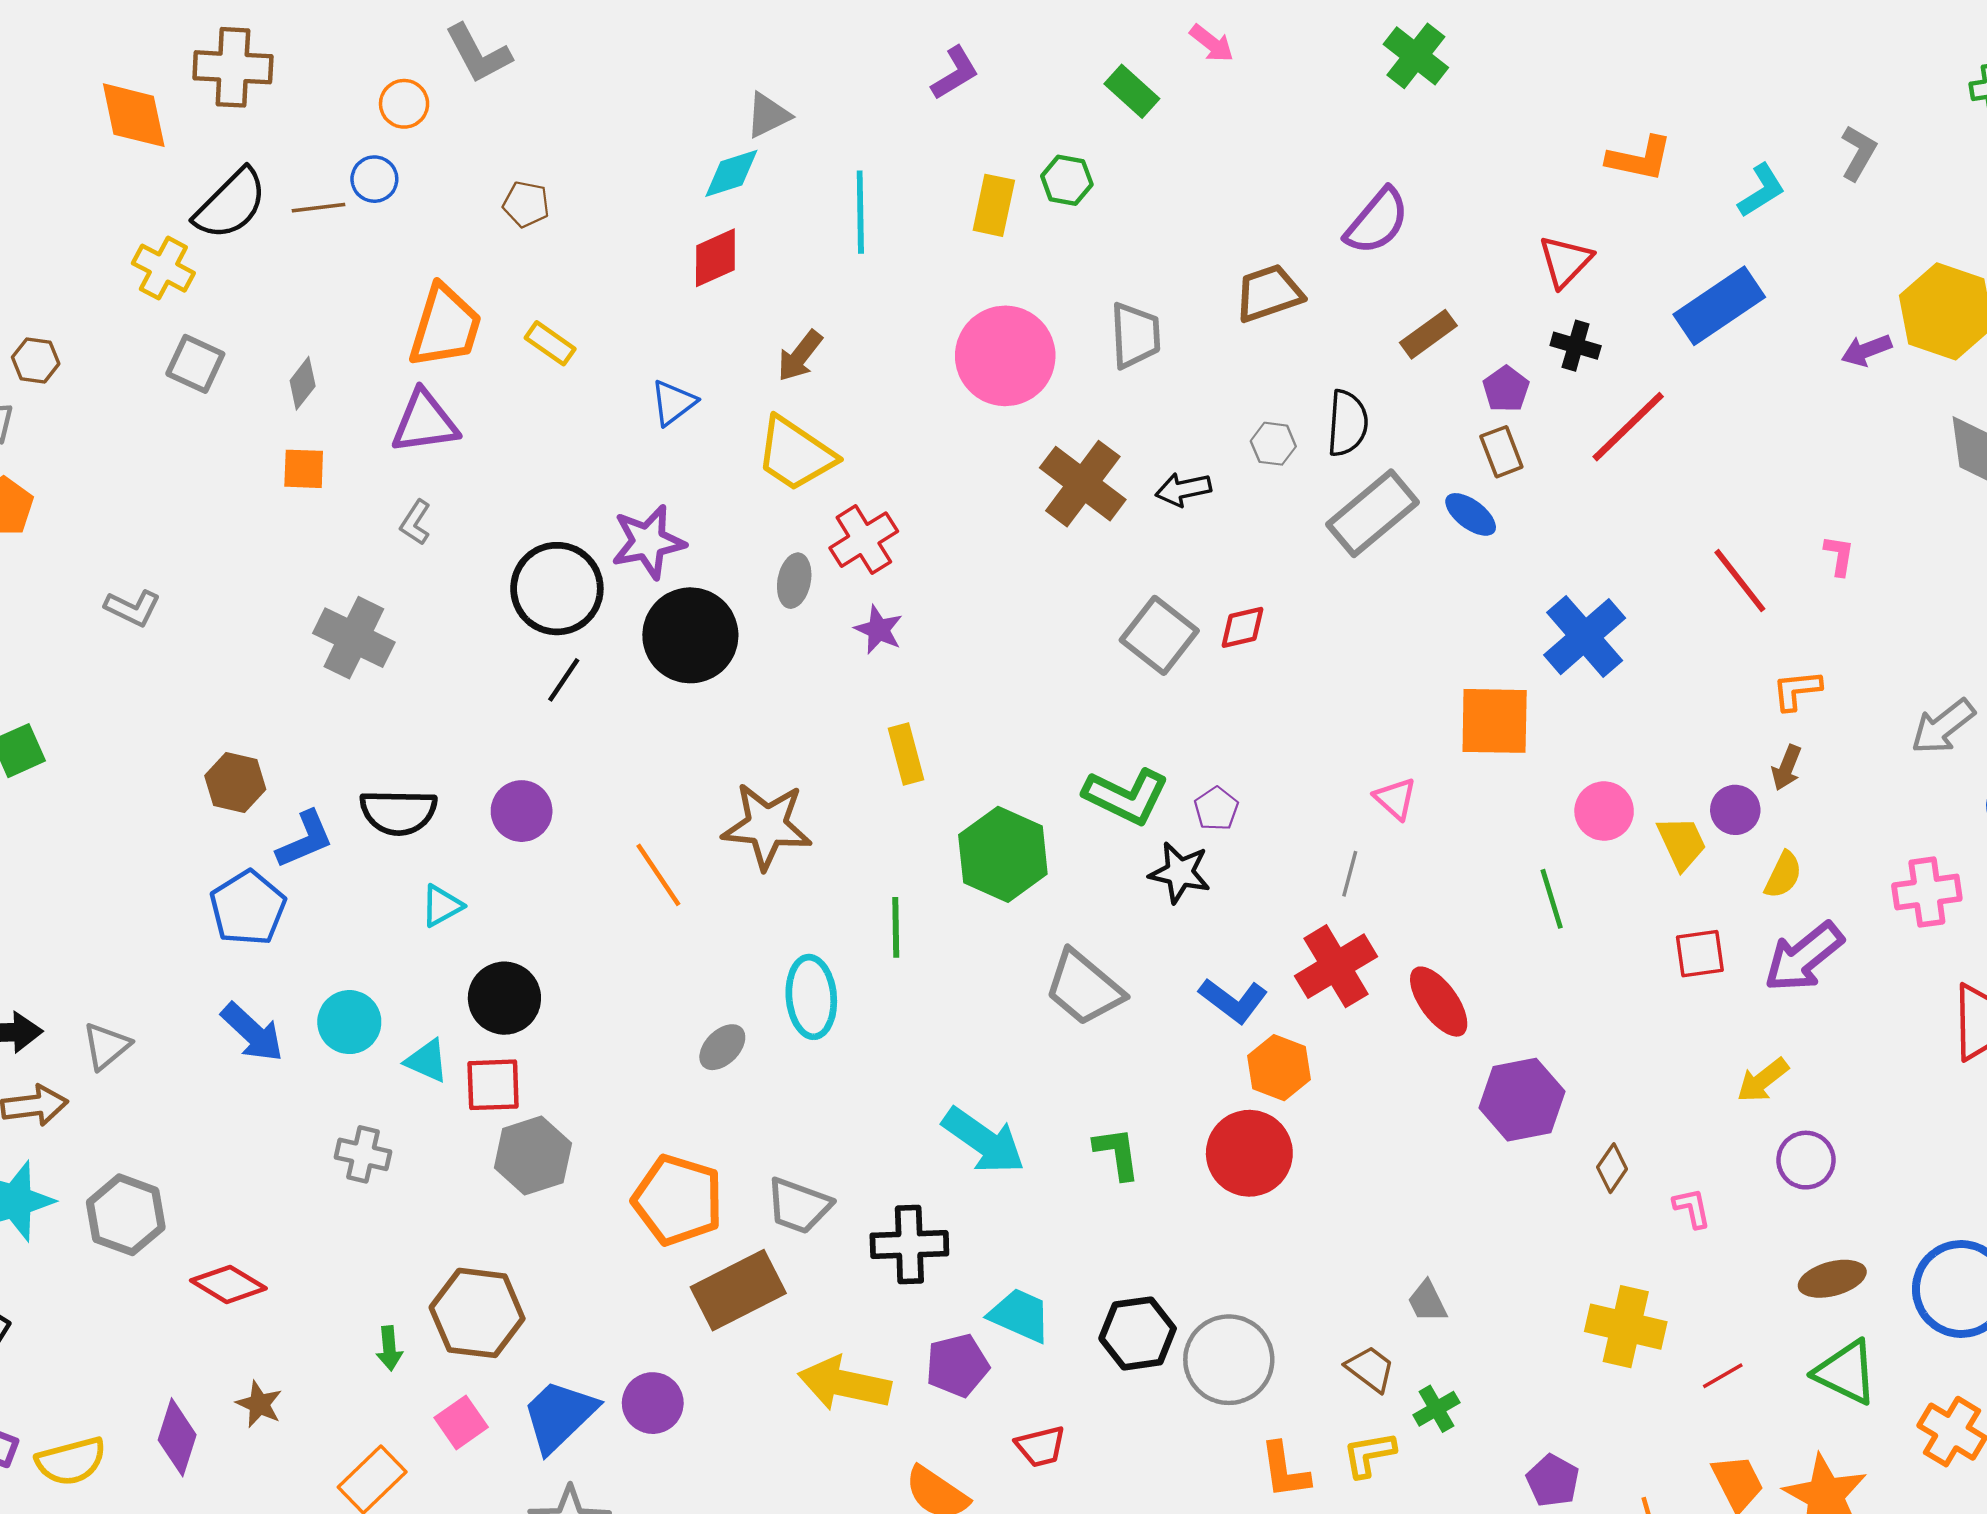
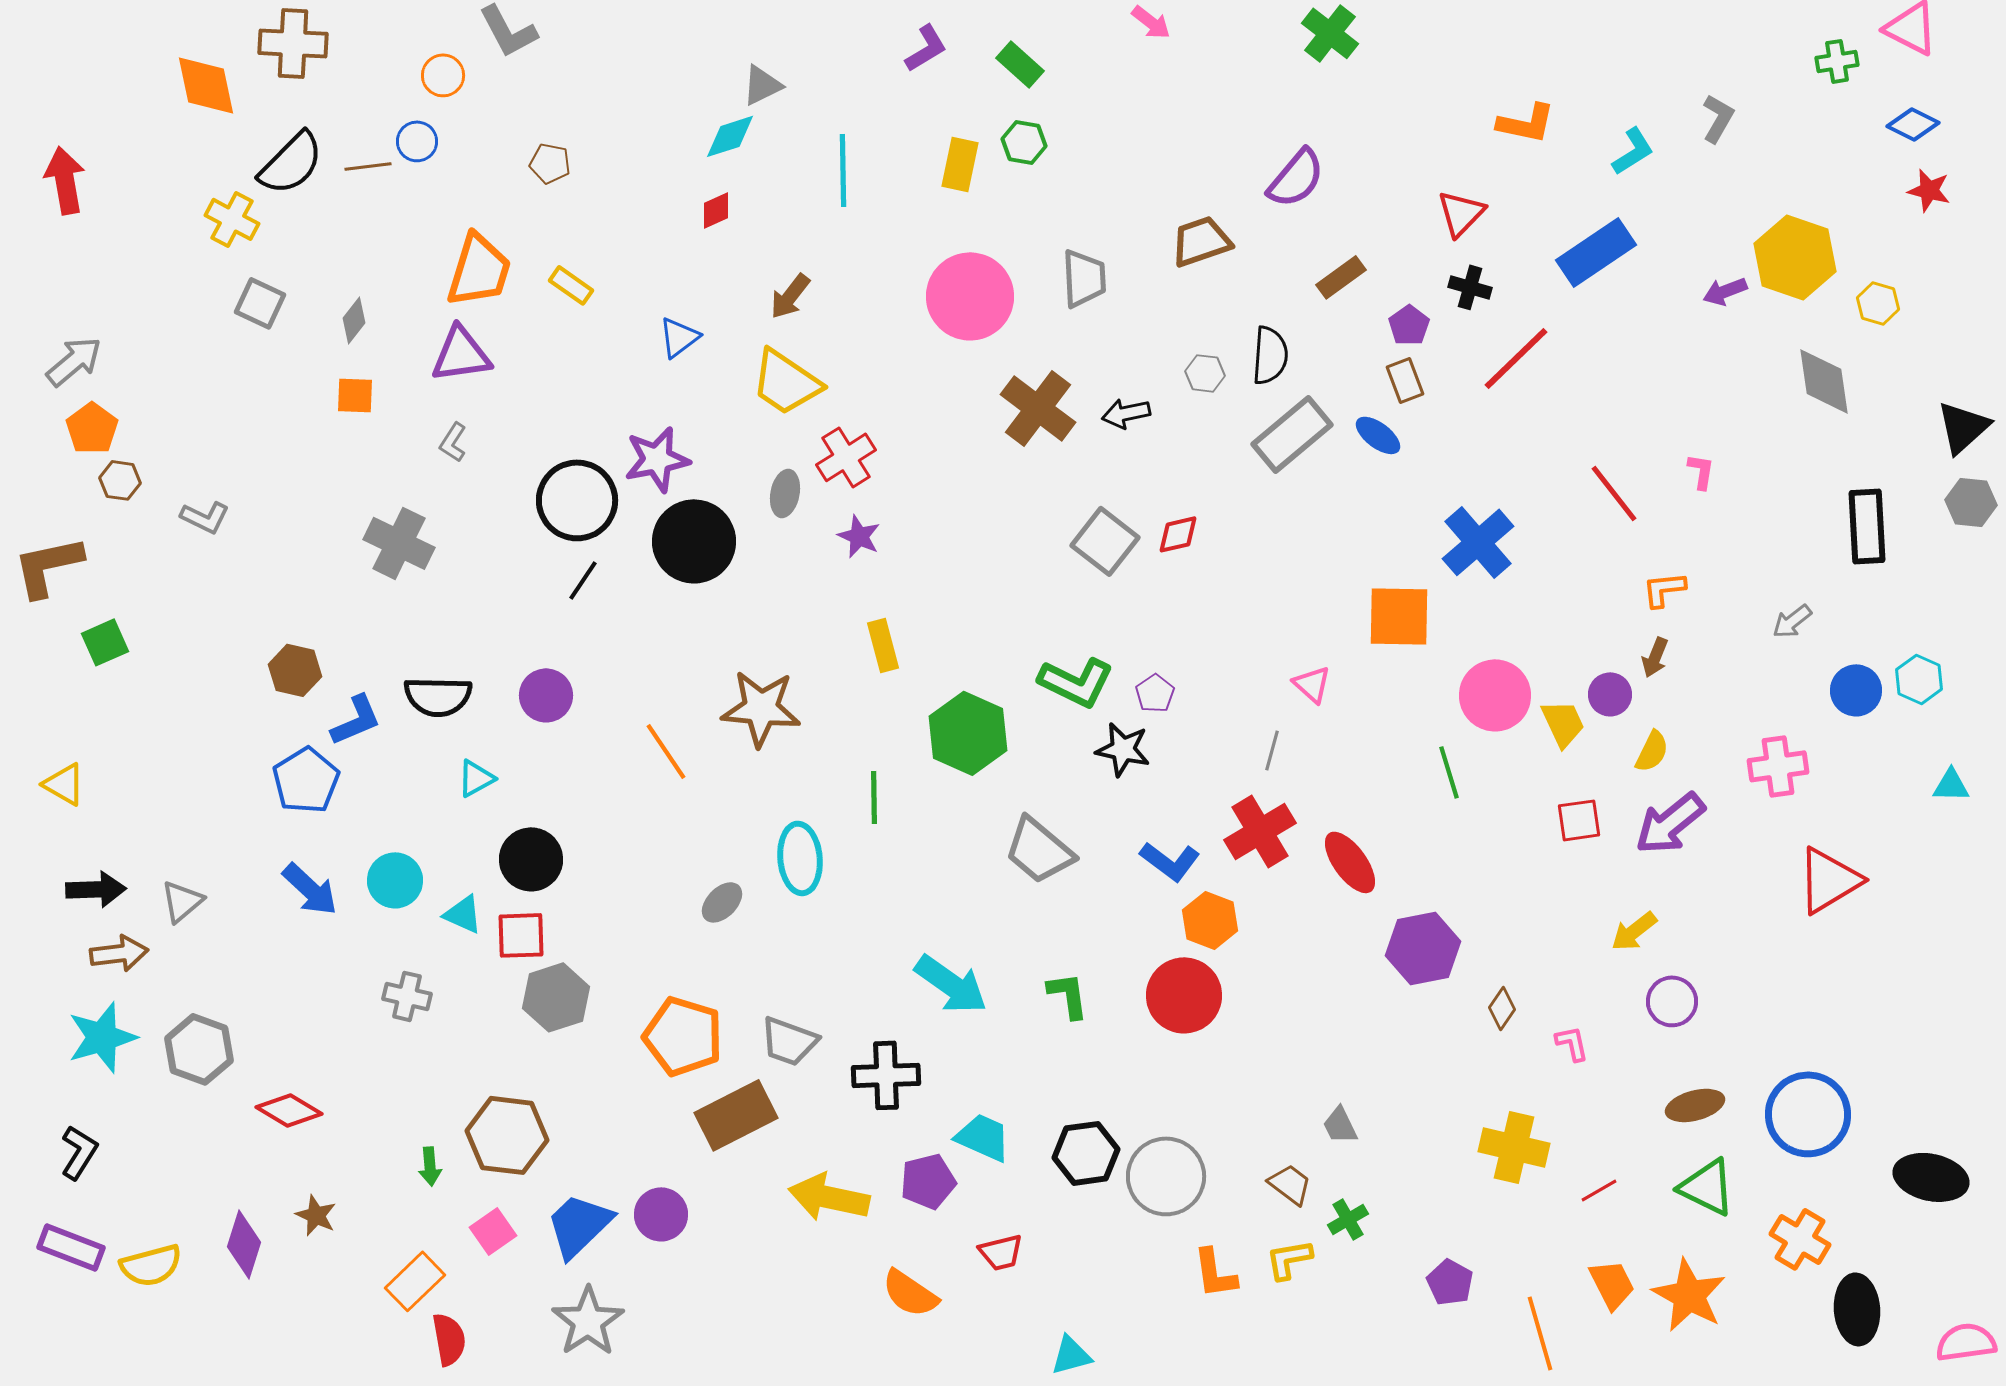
green rectangle: (1132, 91) -> (1020, 64), moved
red diamond: (715, 258) -> (716, 210), size x0.7
brown hexagon: (36, 360) -> (120, 480), moved
gray arrow: (1943, 727) -> (1792, 621), size x0.7
pink circle: (1604, 811) -> (1495, 695), size x1.4

